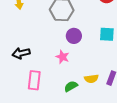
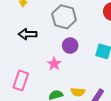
black arrow: (21, 53) -> (28, 34), moved

